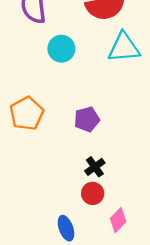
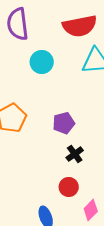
black cross: (95, 167) -> (75, 154), moved

